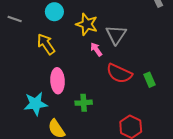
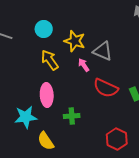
gray triangle: (116, 35) -> (103, 51), turned -40
yellow arrow: (46, 44) -> (50, 60), moved

